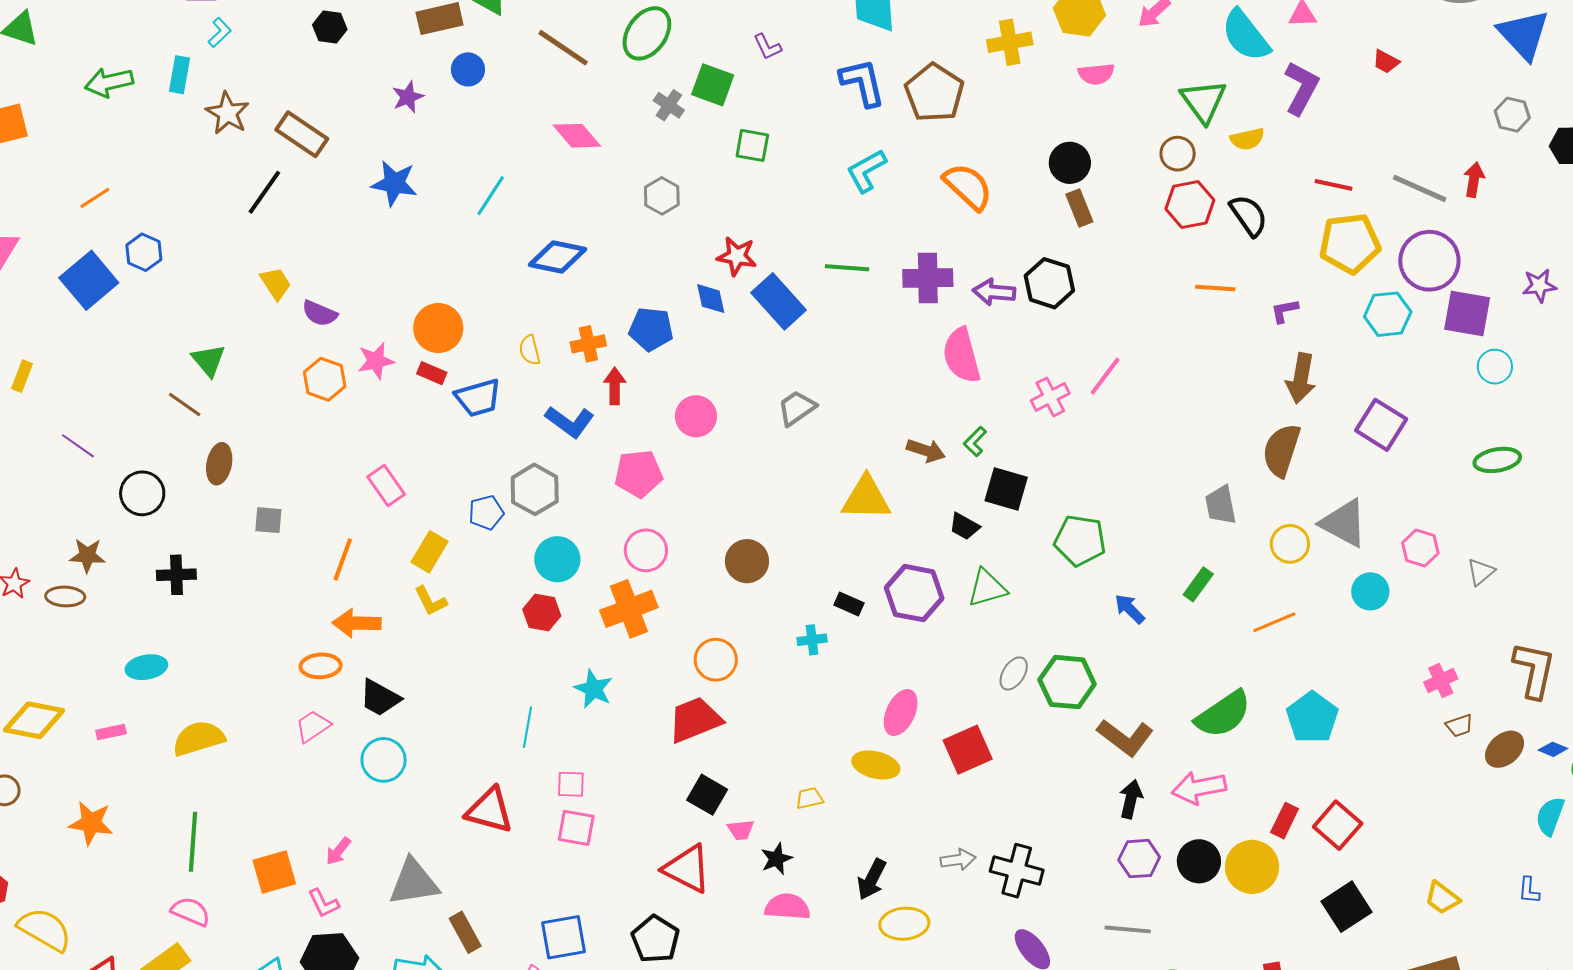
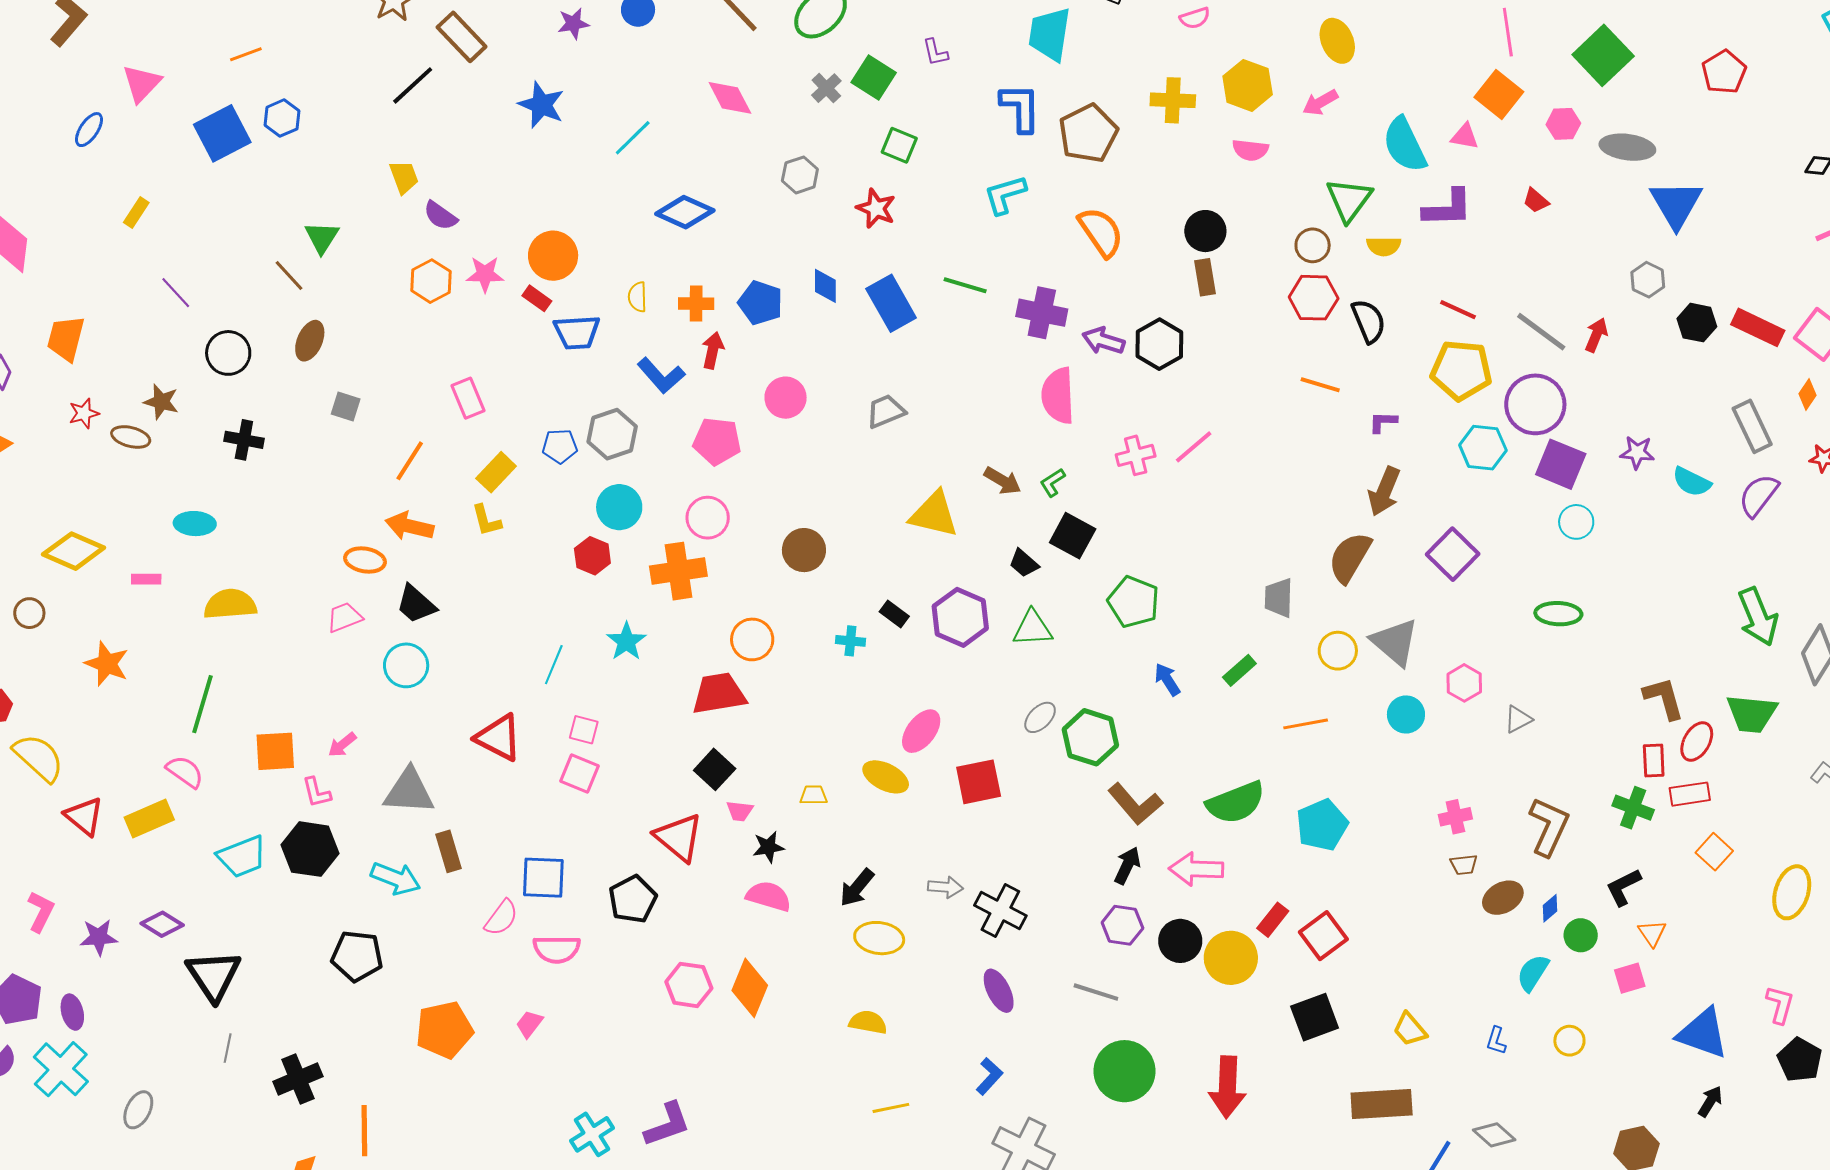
purple L-shape: (1301, 88) -> (1448, 208), turned 48
red star: (737, 256) -> (876, 208), moved
blue diamond: (1553, 749) -> (1550, 908), turned -76

